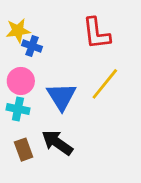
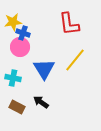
pink circle: (21, 81) -> (20, 47), moved
black arrow: (57, 143) -> (41, 102), size x0.7
brown rectangle: (24, 150) -> (17, 107), turned -42

